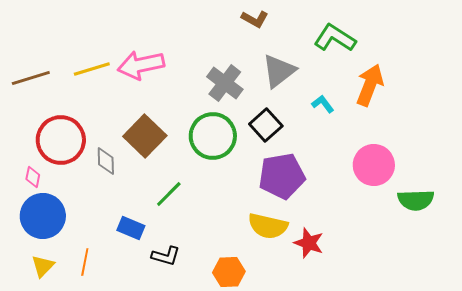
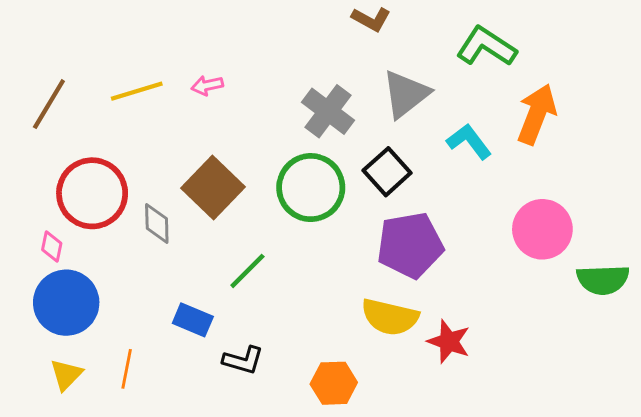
pink arrow: (141, 65) -> (207, 85), size x0.5
brown line: (31, 78) -> (49, 104), turned -42
cyan L-shape: (323, 104) -> (469, 141), size x1.4

